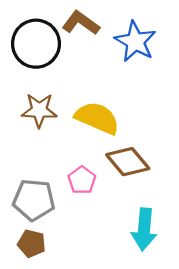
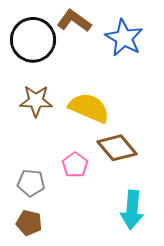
gray pentagon: (34, 200) -> (31, 183), size x0.7

